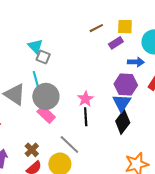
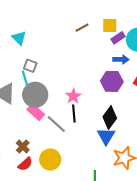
purple rectangle: (116, 43) -> (118, 38), moved
cyan triangle: (35, 46) -> (19, 38), moved
gray square: (43, 57) -> (30, 66), moved
blue triangle: (122, 103) -> (106, 136), moved
gray line: (69, 145) -> (56, 124), moved

